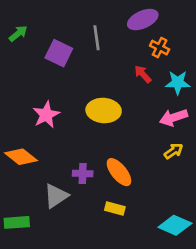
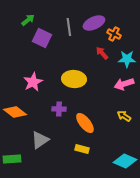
purple ellipse: (143, 20) -> (94, 23), moved
green arrow: (18, 34) -> (28, 20), moved
yellow arrow: (174, 151) -> (124, 116), moved, turned -112
purple cross: (83, 173) -> (59, 109), moved

